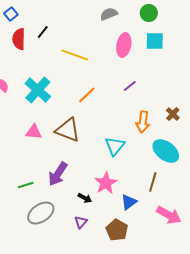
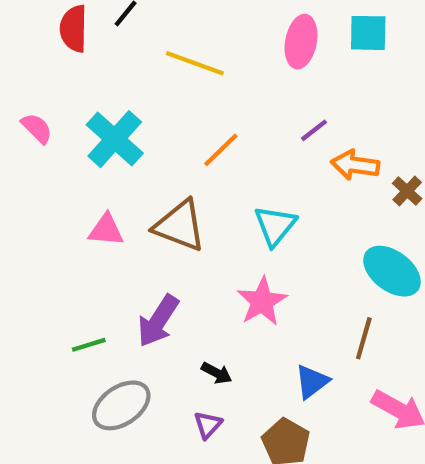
orange arrow: (143, 122) -> (355, 165), moved, turned 90
cyan triangle: (115, 146) -> (275, 226), moved
pink star: (106, 183) -> (262, 301), moved

